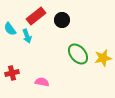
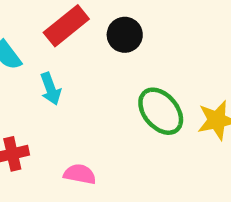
cyan arrow: (27, 36) -> (51, 89), moved

